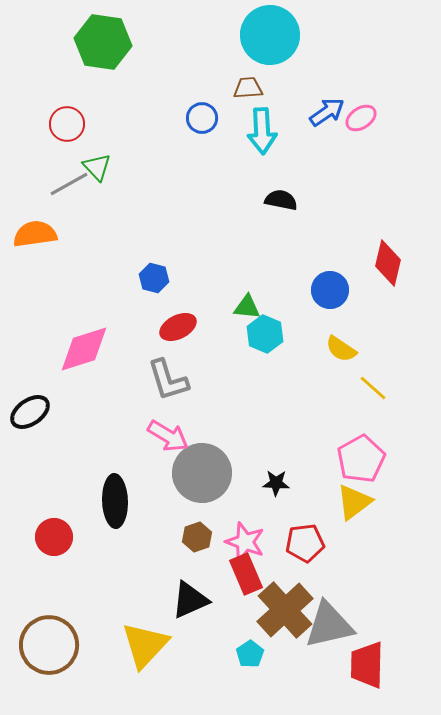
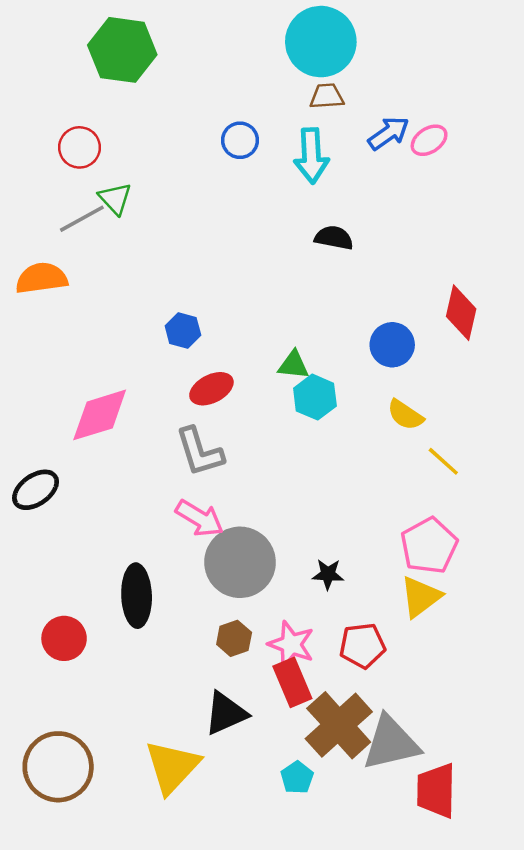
brown trapezoid: (248, 88) -> (327, 96), moved

